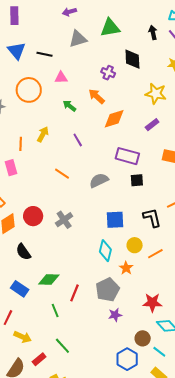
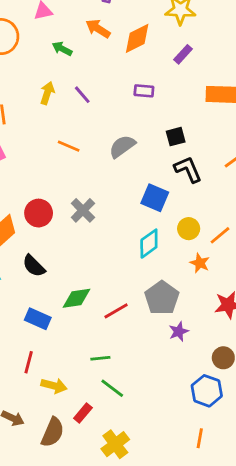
orange diamond: (114, 119) -> (137, 38), moved
yellow arrow: (43, 134) -> (47, 93), moved
purple rectangle: (127, 156) -> (144, 91), moved, size x0.6
black L-shape: (152, 218) -> (188, 169), moved
blue square: (115, 220) -> (155, 198), turned 36
cyan diamond: (105, 251) -> (149, 244), turned 50
orange star: (126, 268) -> (200, 263), moved
red line: (74, 293) -> (116, 311), turned 48
green line: (55, 311) -> (100, 358), moved, turned -64

